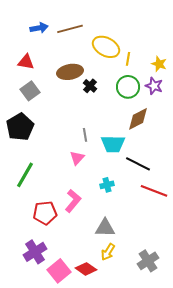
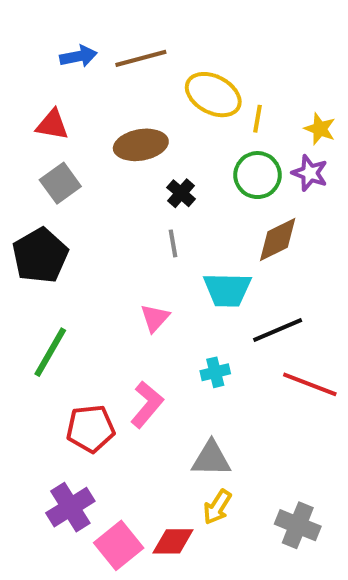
black cross: (90, 86) -> (181, 193), moved
gray line: (85, 135) -> (173, 243), moved
black line: (138, 164) -> (278, 330), turned -50
gray cross: (148, 261) -> (298, 525), turned -35
red diamond: (86, 269) -> (173, 541), turned -35

